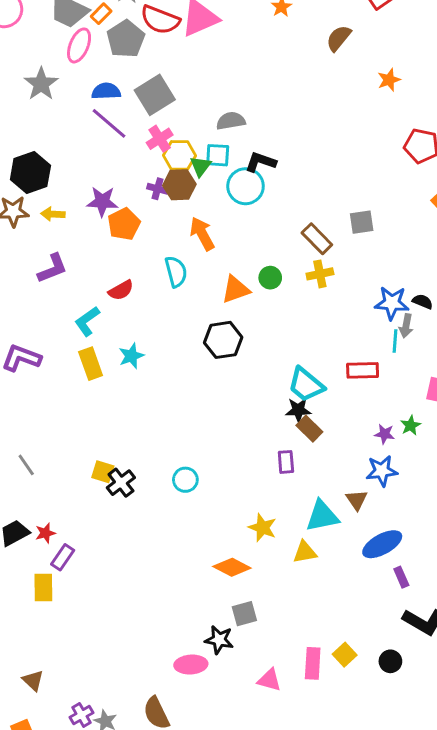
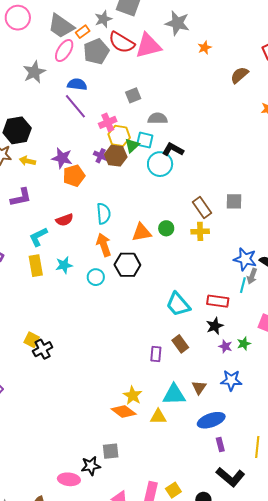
gray square: (155, 95) -> (133, 95), moved, size x0.6
orange arrow: (202, 234) -> (104, 245), moved
black star: (298, 410) -> (215, 326), moved, turned -30
brown rectangle: (309, 429) -> (180, 344), moved
blue star: (382, 471) -> (231, 380), moved
cyan circle: (185, 480) -> (96, 277), moved
orange diamond: (232, 567) -> (124, 411), moved
black star: (219, 640) -> (91, 466), turned -30

